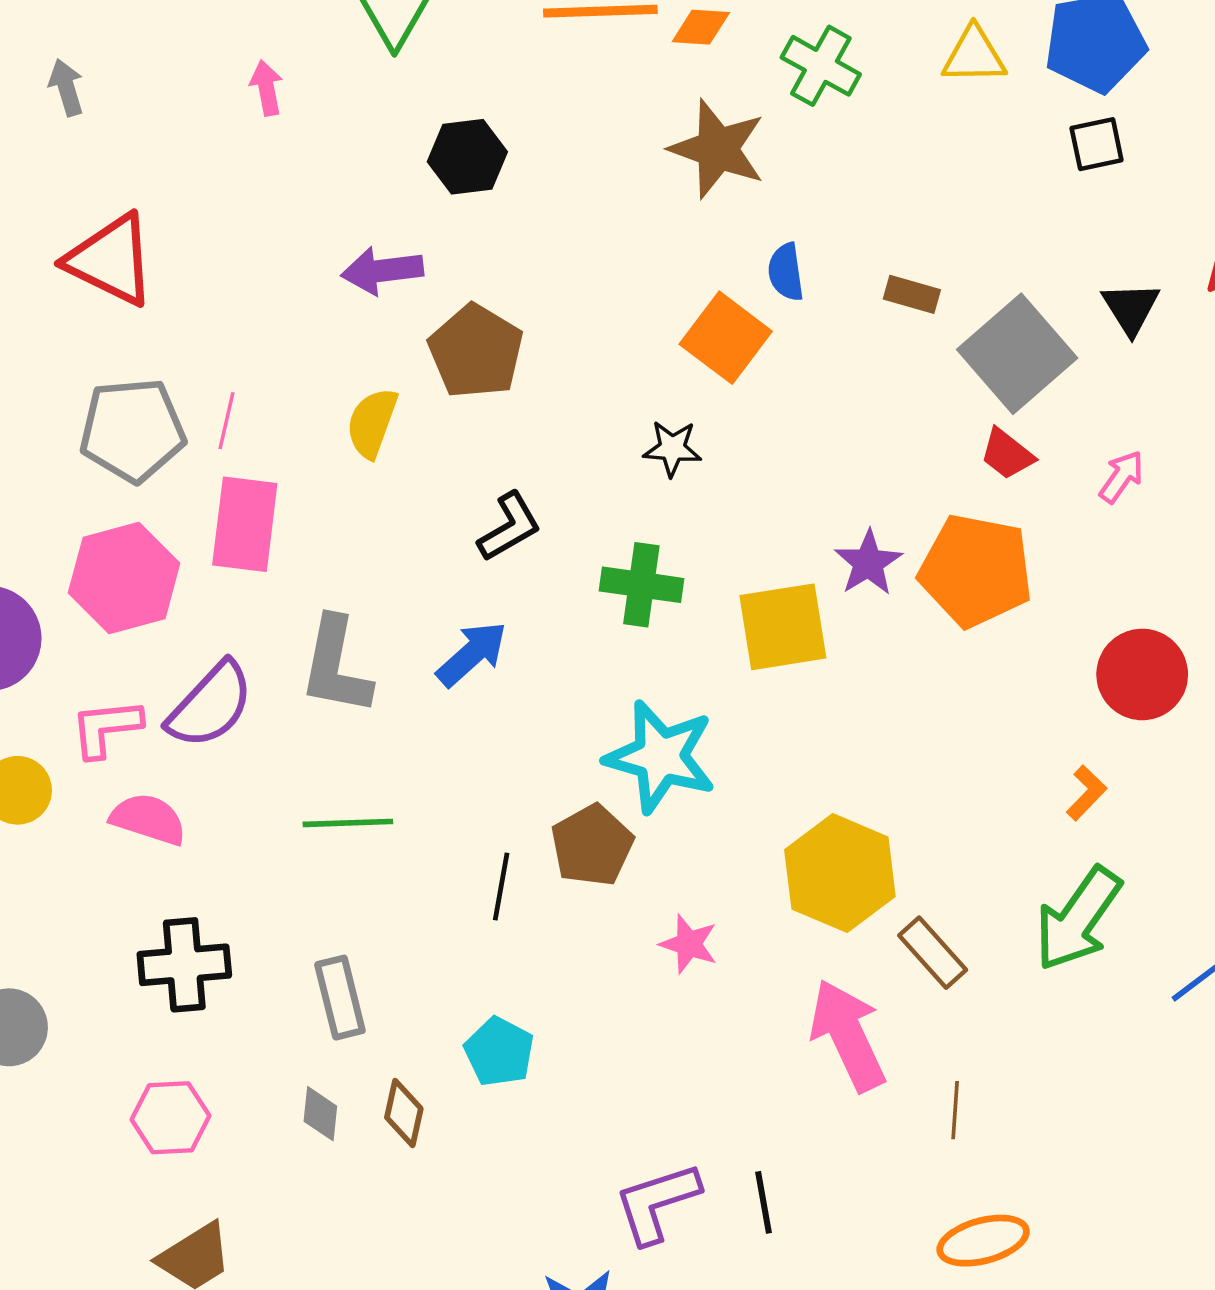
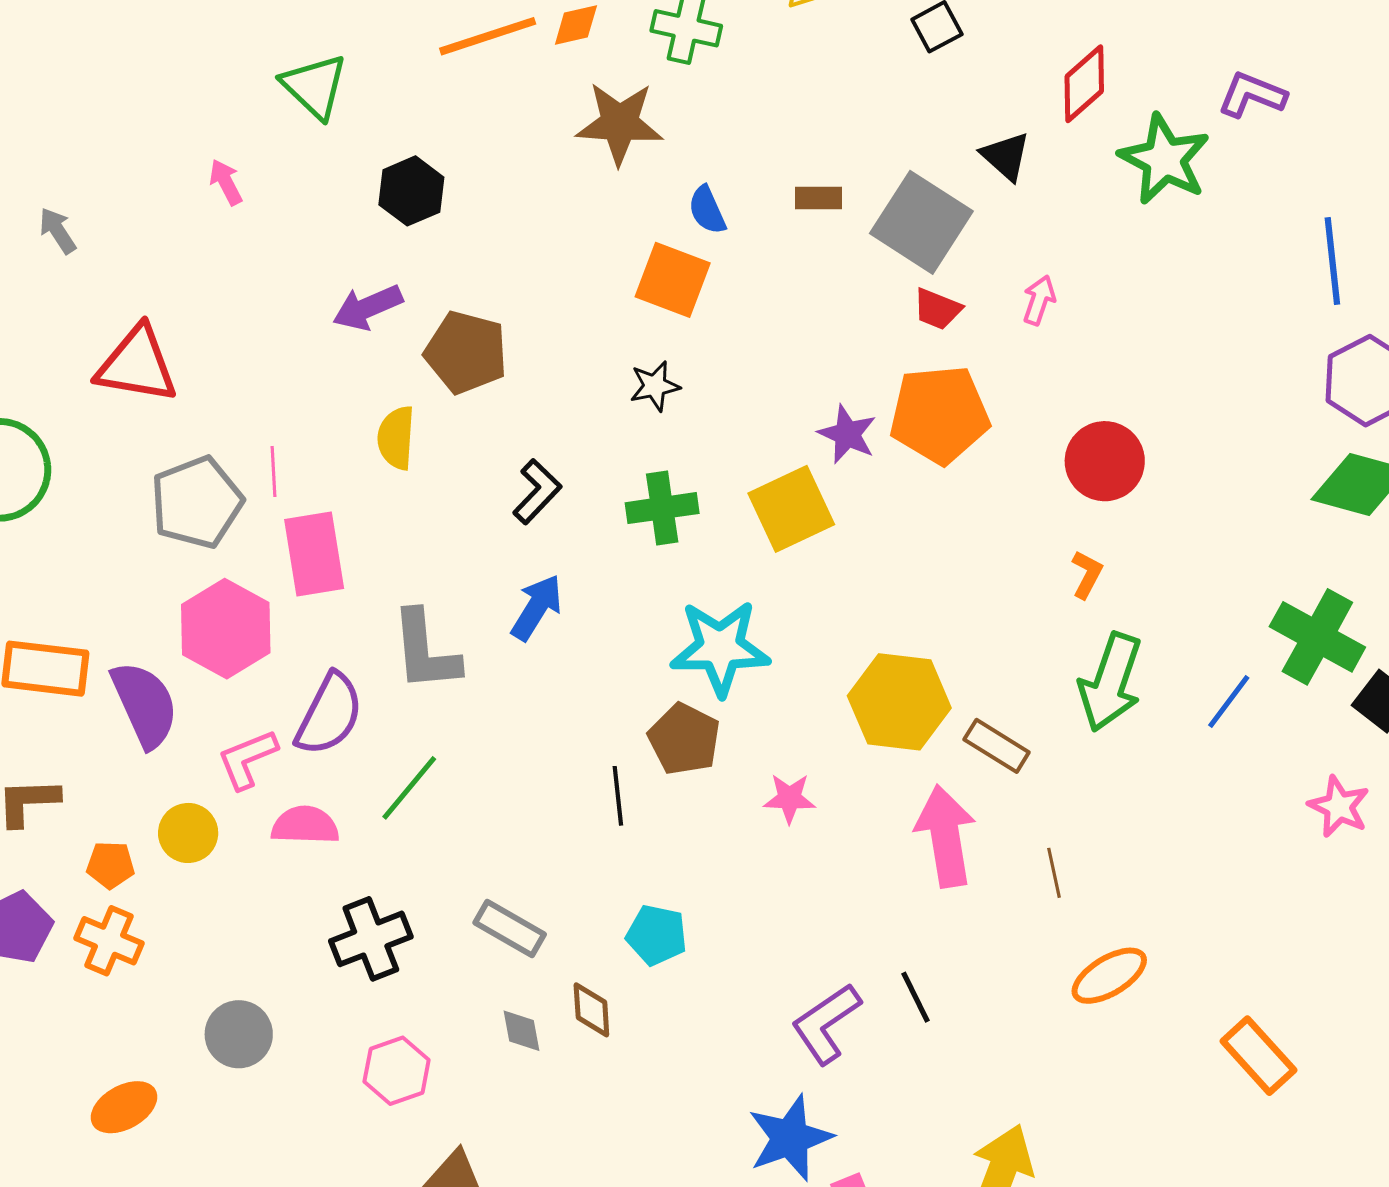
green line: (348, 823) -> (409, 788), moved, turned -32
gray rectangle: (340, 998) -> (510, 928), turned -30
pink arrow: (848, 1035) -> (945, 836), turned 32

